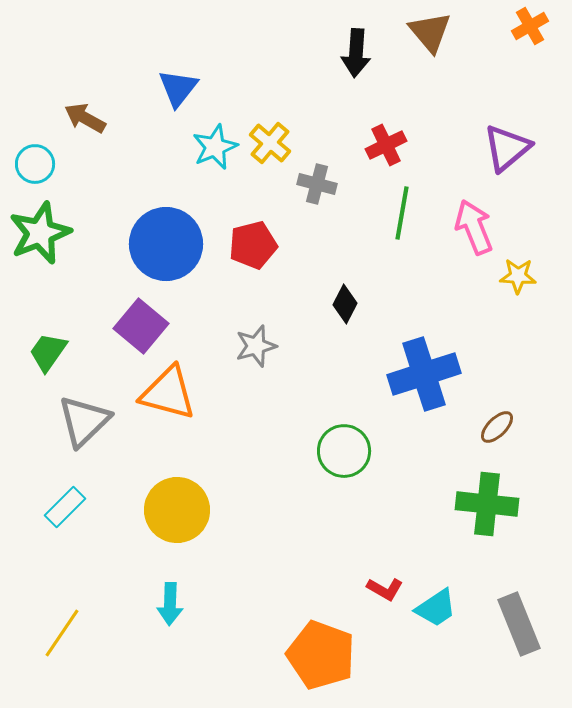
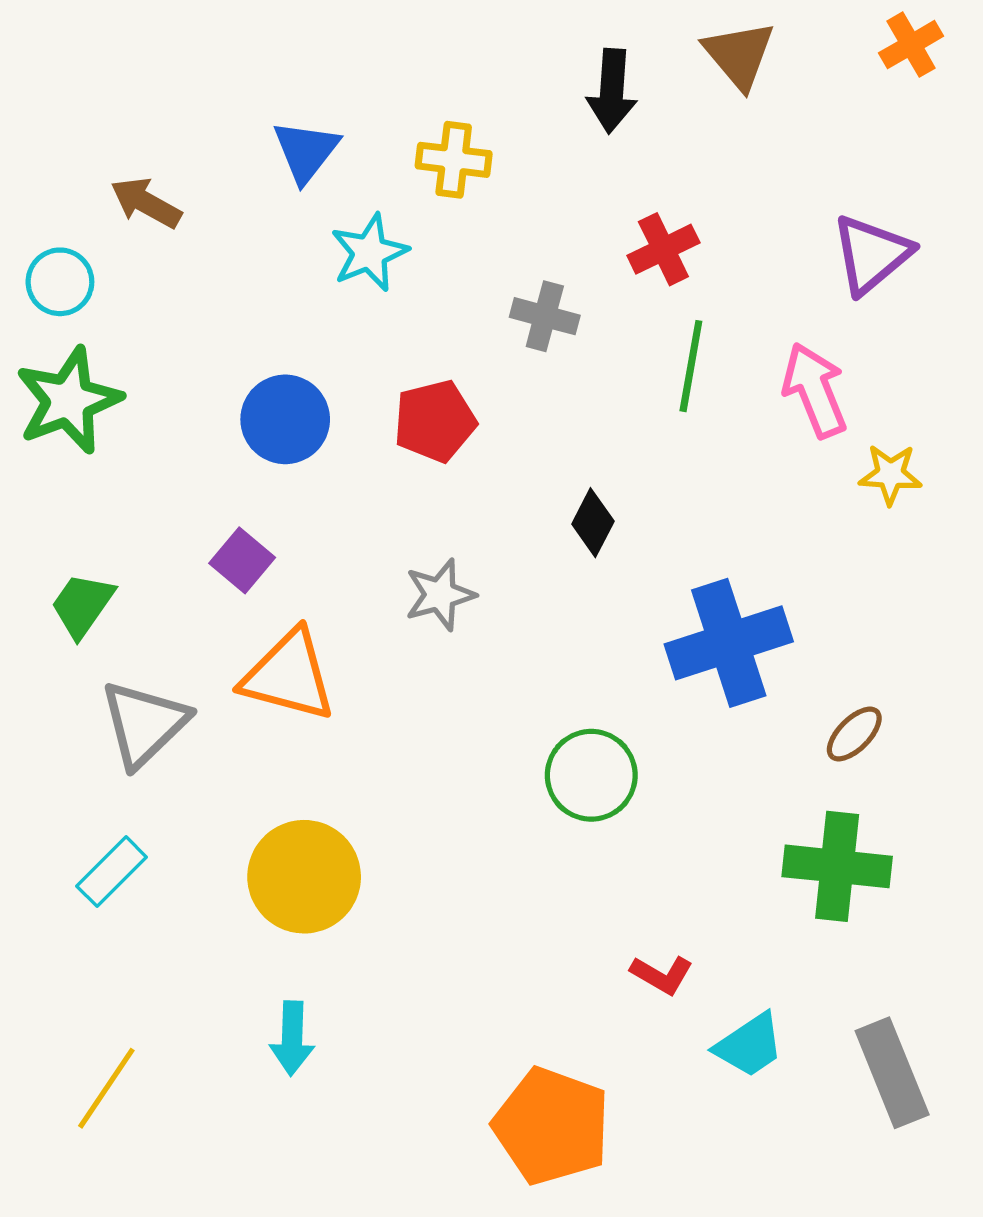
yellow cross: (270, 143) -> (454, 160), moved, turned -33
blue circle: (166, 244) -> (285, 419), size x0.7
purple square: (141, 326) -> (242, 560), size x0.7
red L-shape: (385, 589) -> (662, 975), moved

